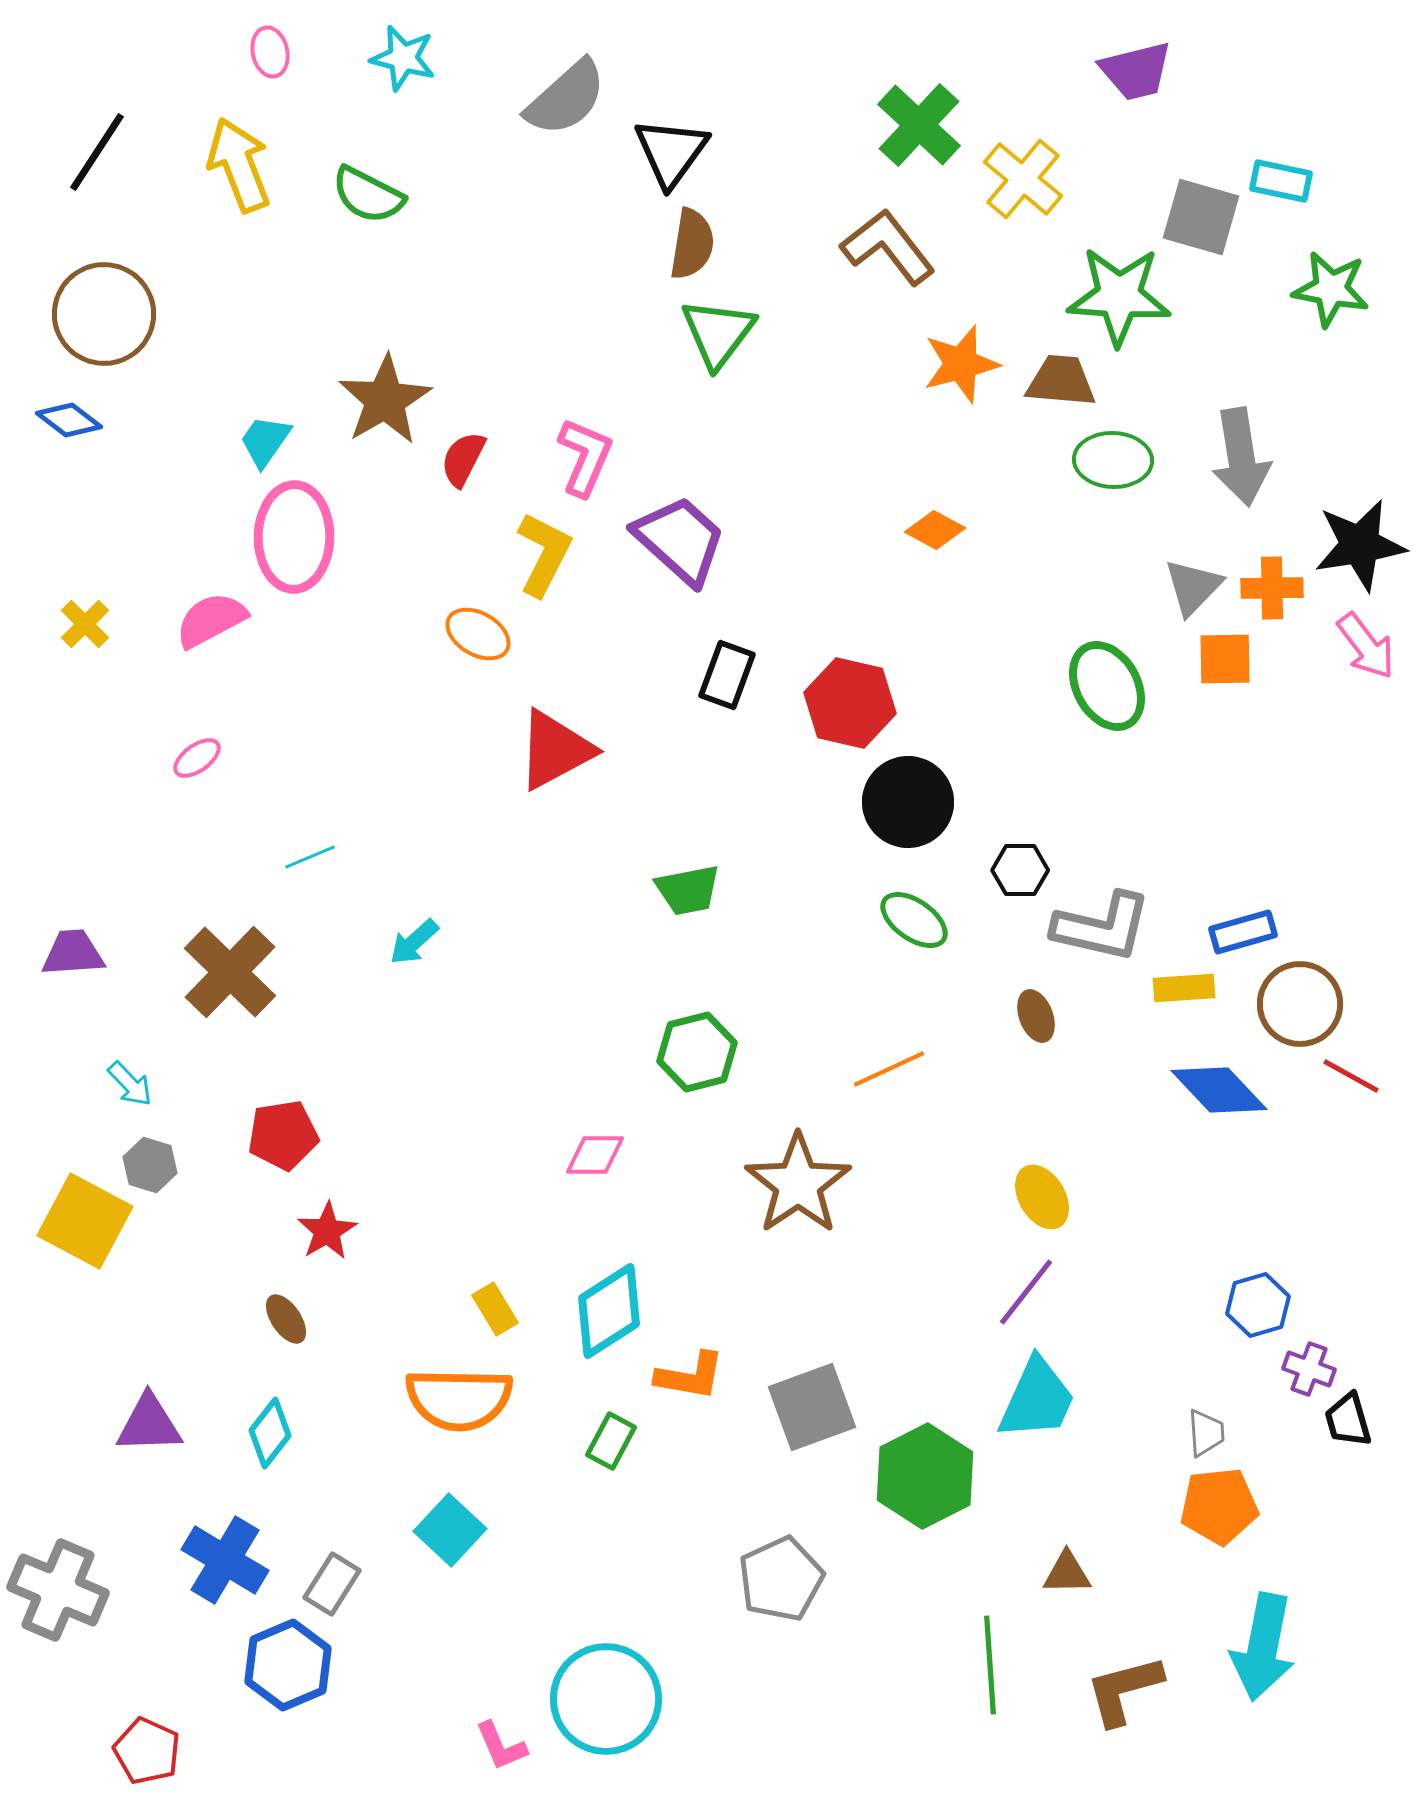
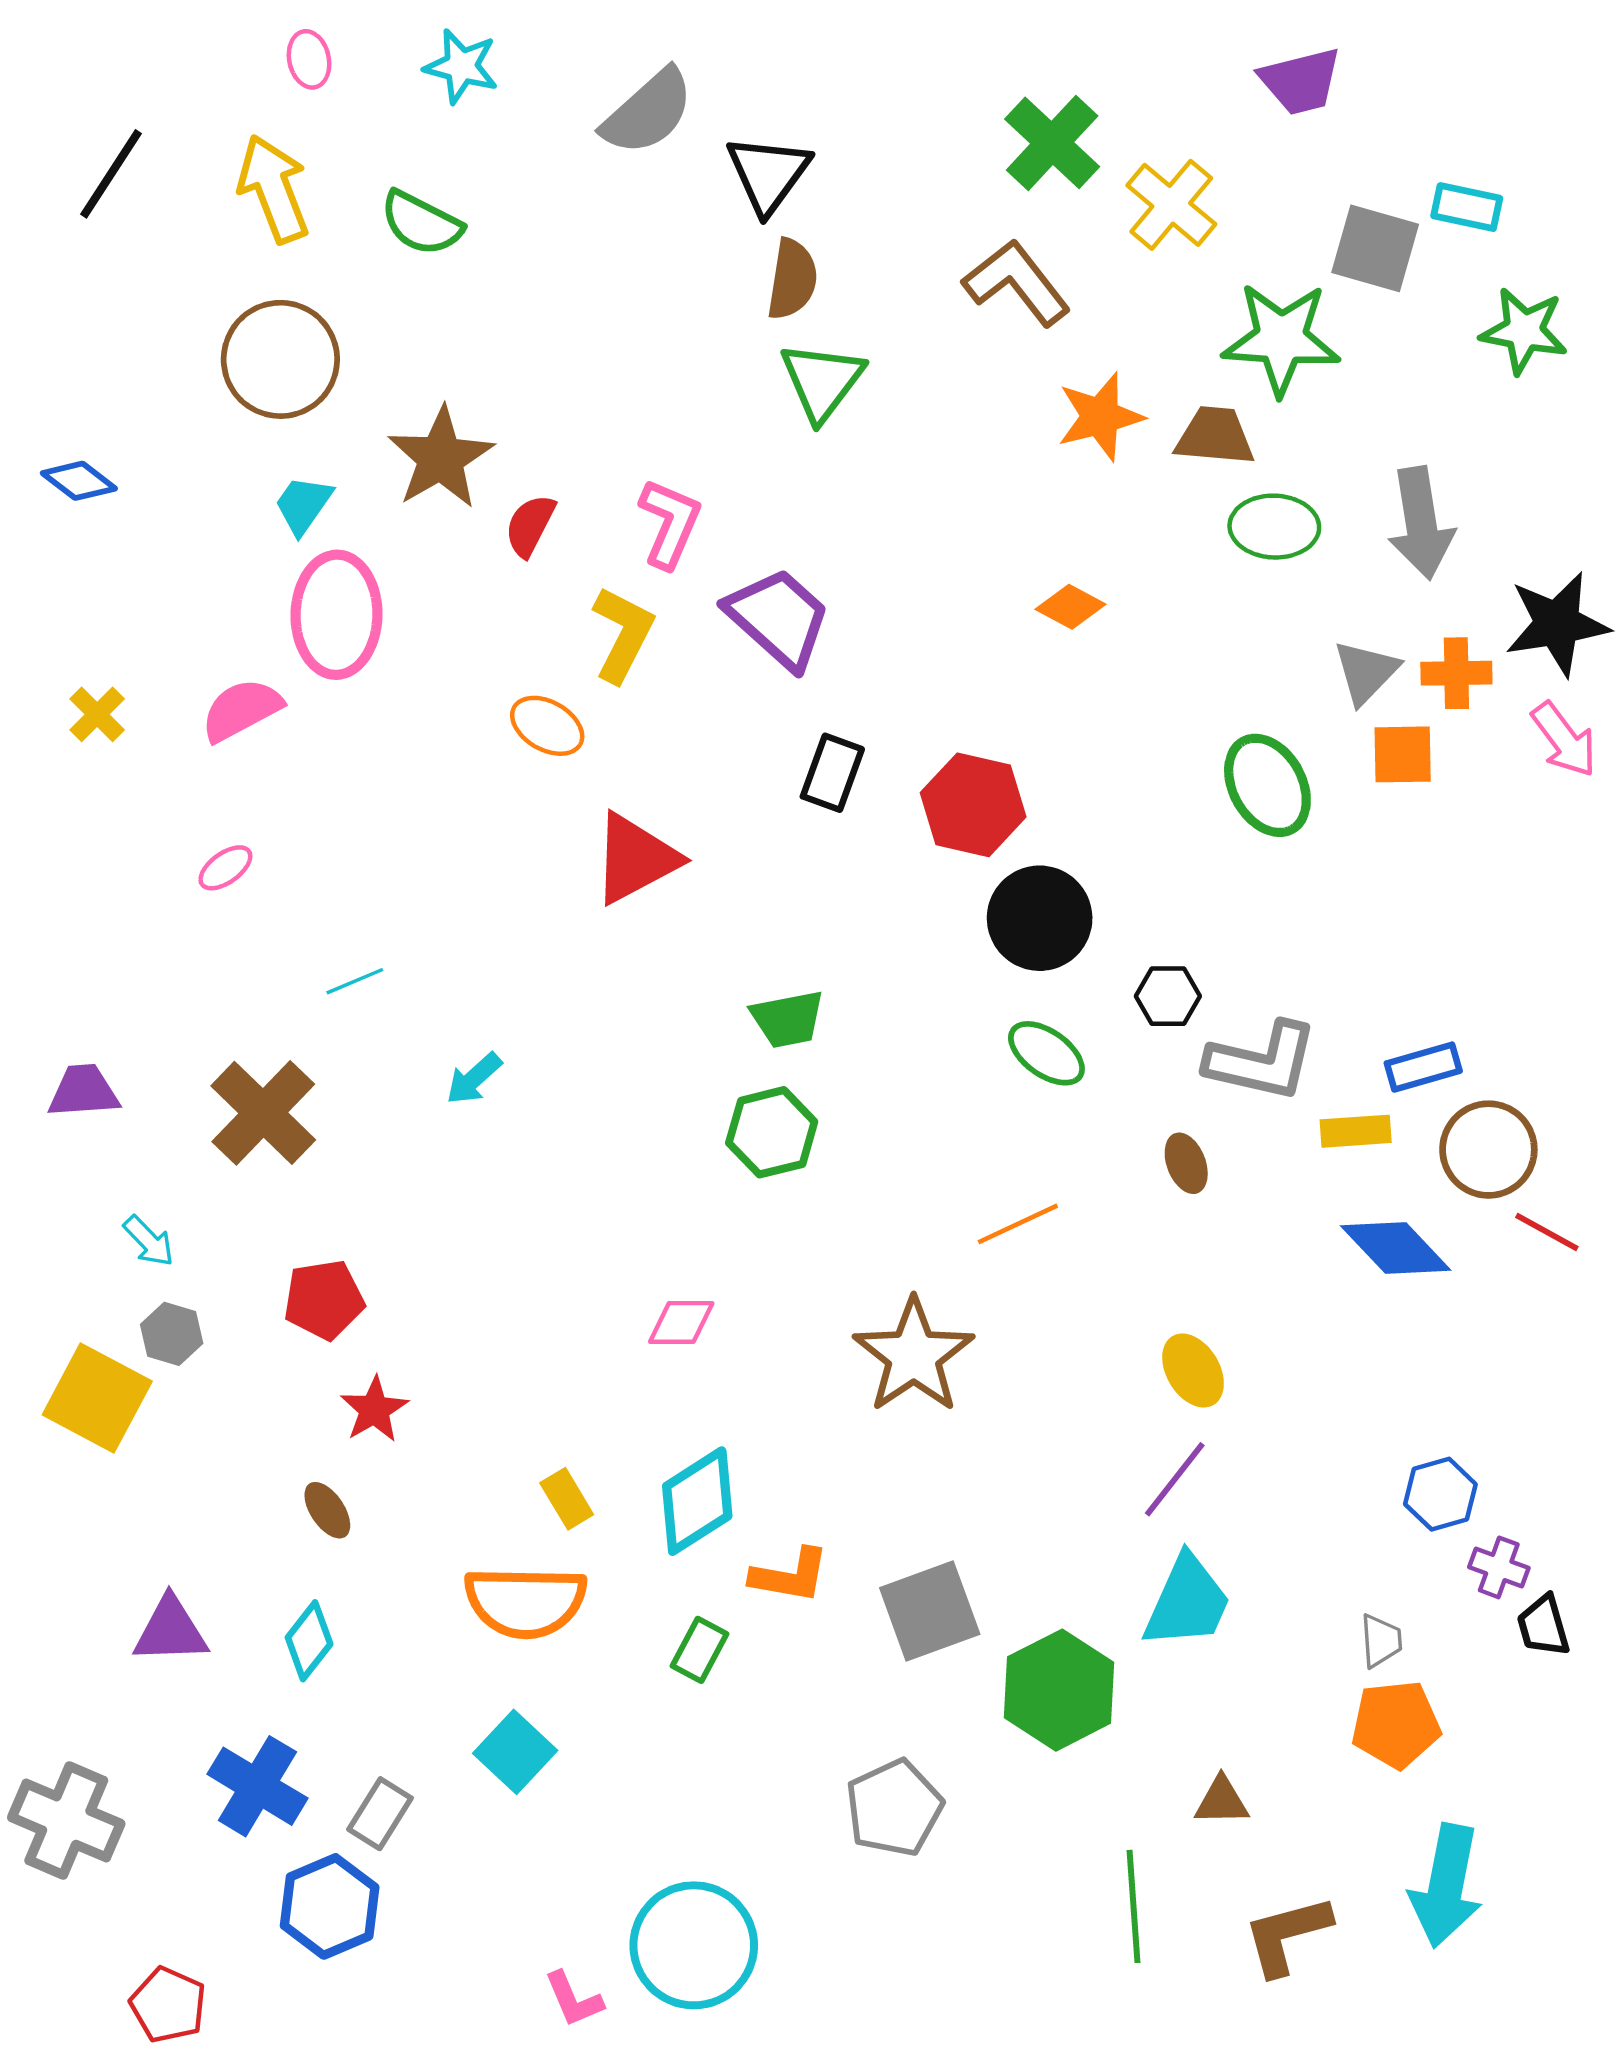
brown circle: (104, 314) -> (280, 359), moved
green hexagon: (697, 1052) -> (772, 1132), moved

